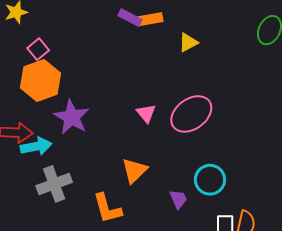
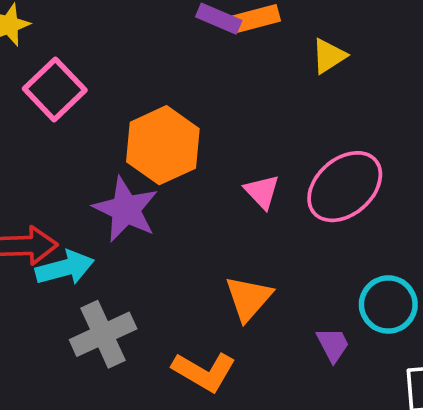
pink square: (38, 49) -> (55, 89), size x1.5
orange hexagon: (41, 80) -> (163, 145), moved
orange L-shape: (107, 208) -> (204, 372), turned -40

